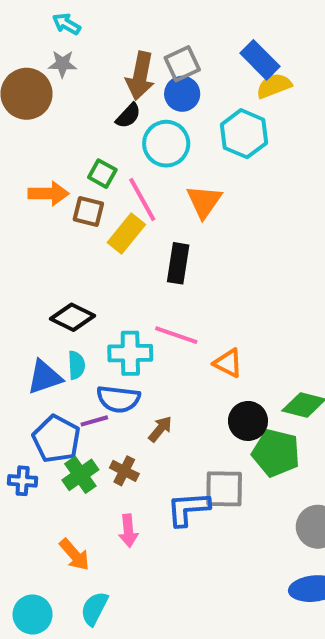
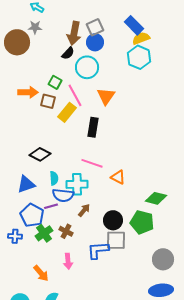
cyan hexagon: (244, 134) -> (139, 57), moved
cyan cross: (130, 353) -> (77, 184), moved
cyan semicircle: (76, 365) -> (54, 178), moved
black circle: (248, 421) -> (113, 220), moved

